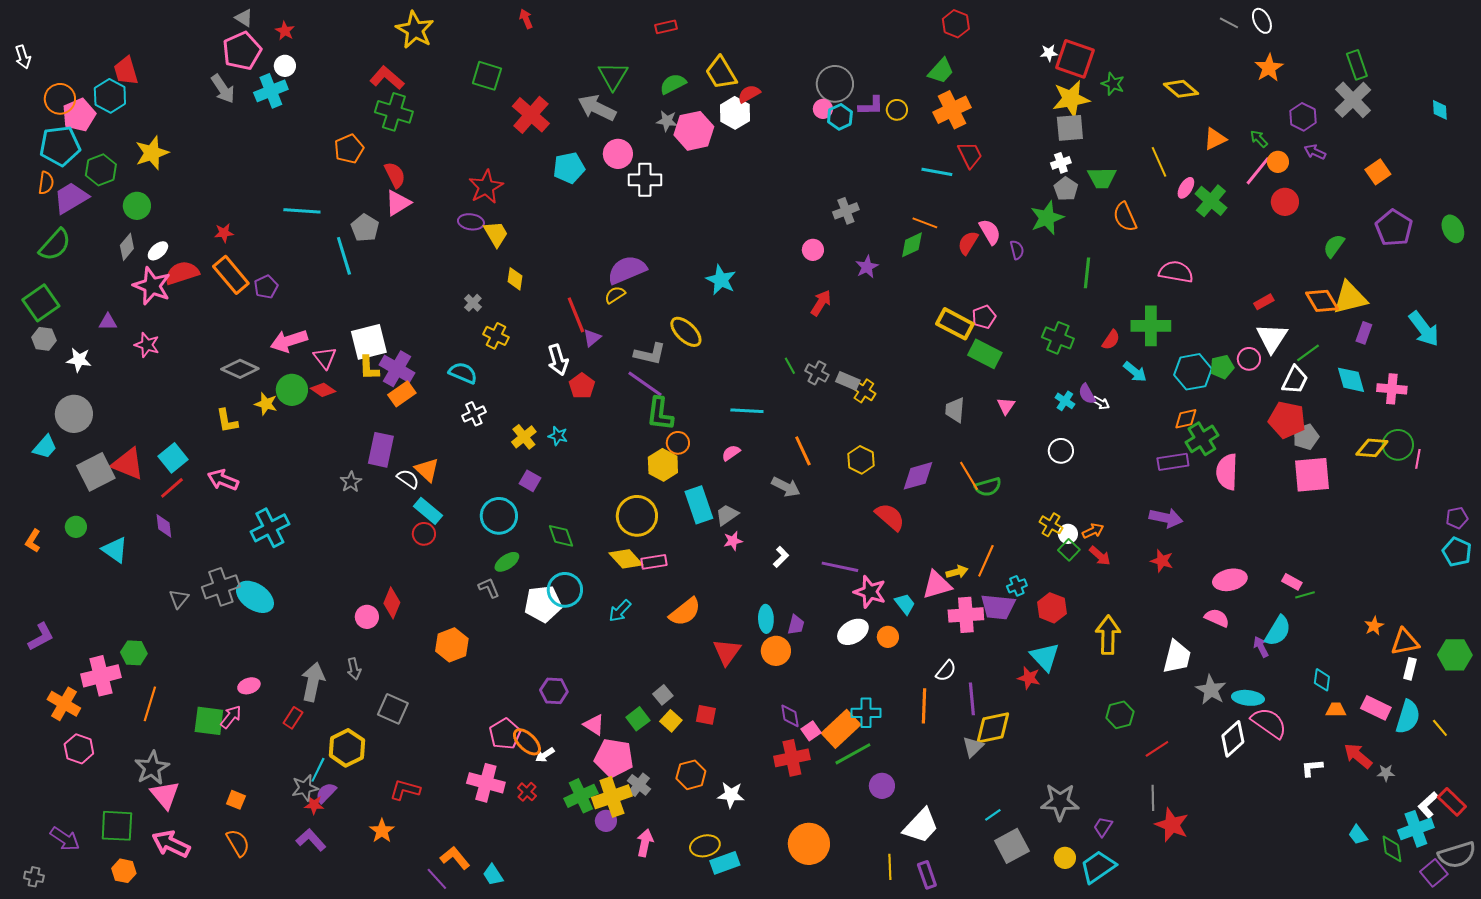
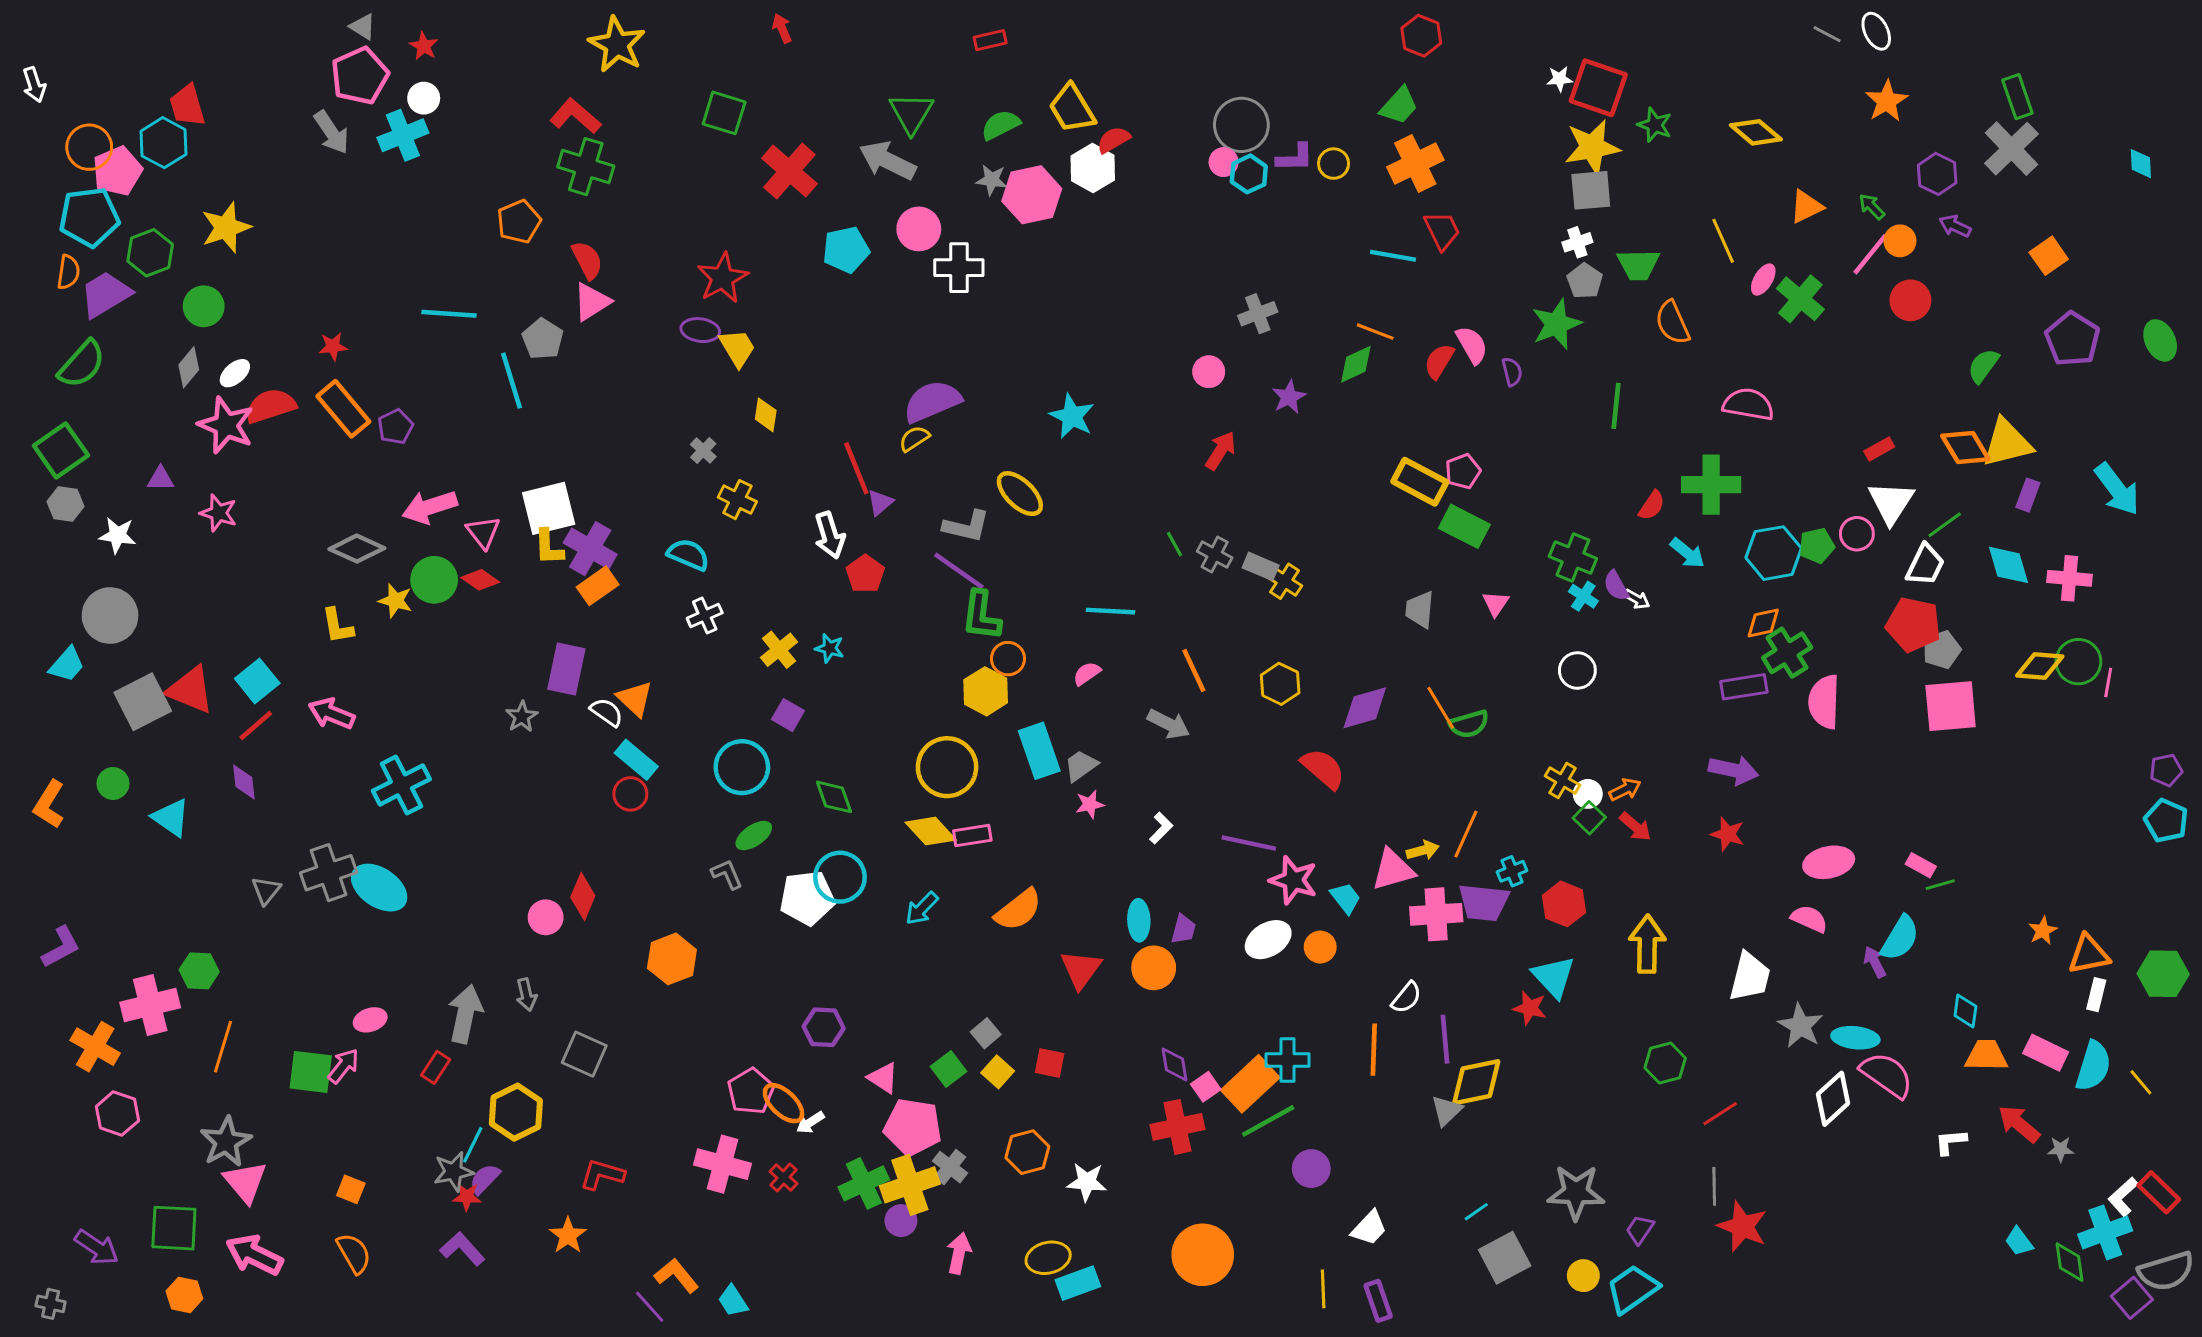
green cross: (1058, 338) -> (1573, 558), moved
orange L-shape: (33, 541) -> (49, 804), size x1.4
orange trapezoid: (1336, 710) -> (1986, 1056), size x1.4
white trapezoid: (921, 826) -> (1369, 1228), size x0.7

